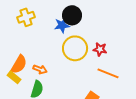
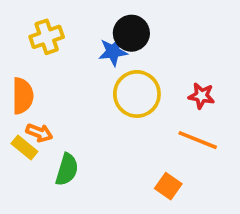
red star: (100, 49) -> (201, 96), moved
orange semicircle: (19, 64) -> (23, 96), moved, turned -30
orange arrow: (40, 69) -> (39, 133), moved

